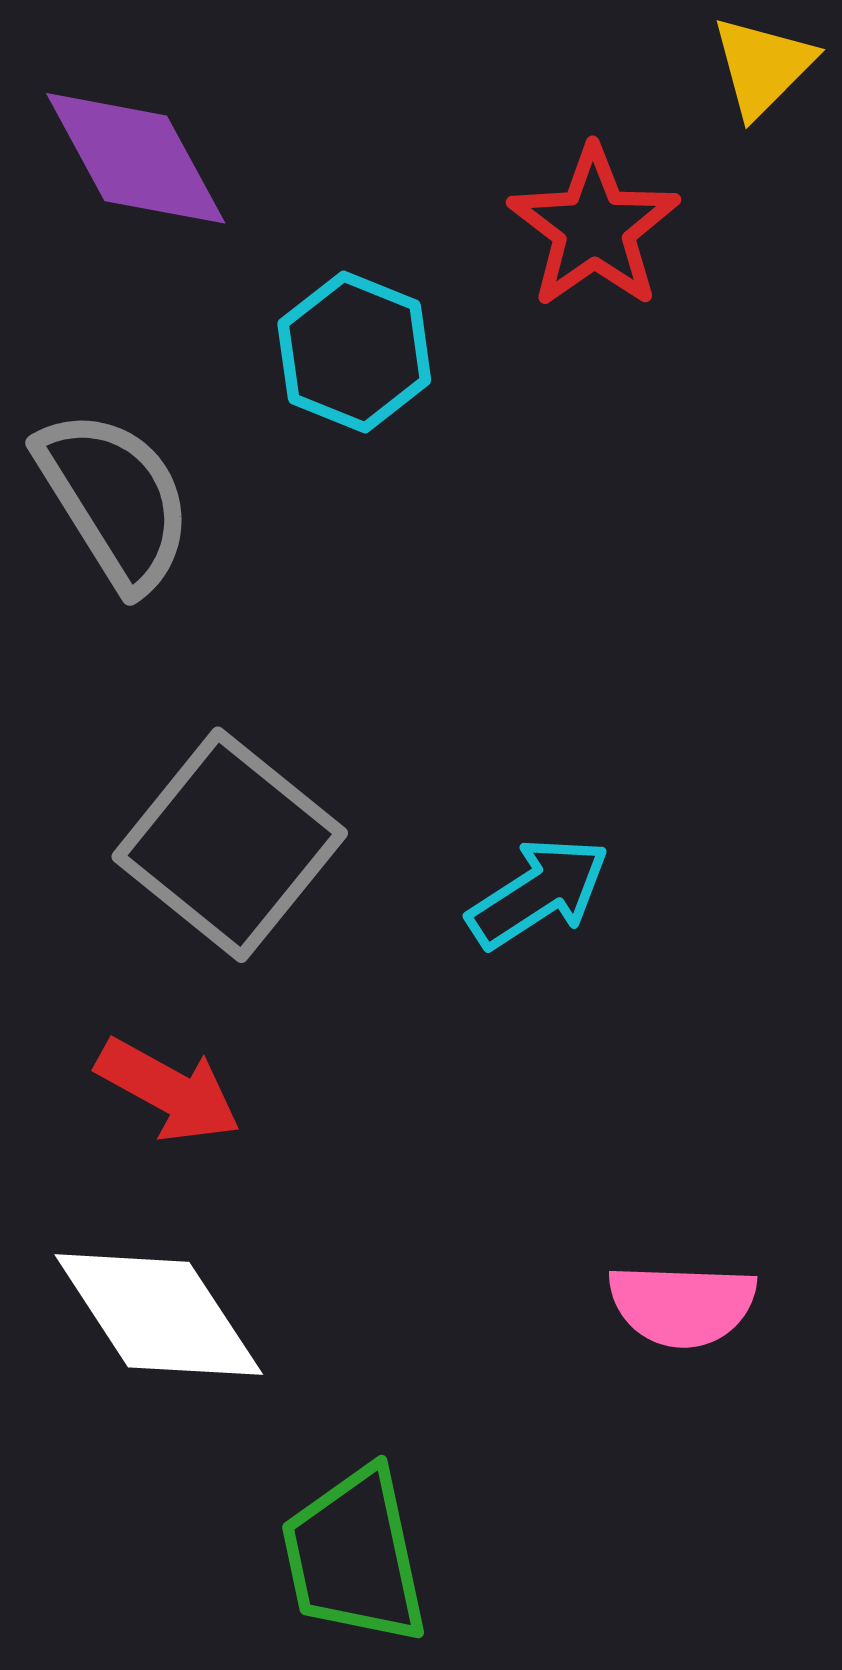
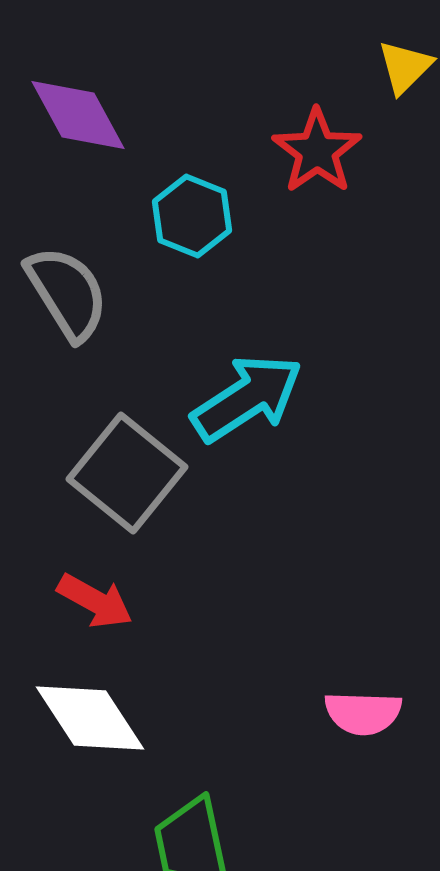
cyan arrow: (538, 893) -> (247, 398), moved, size x1.5

